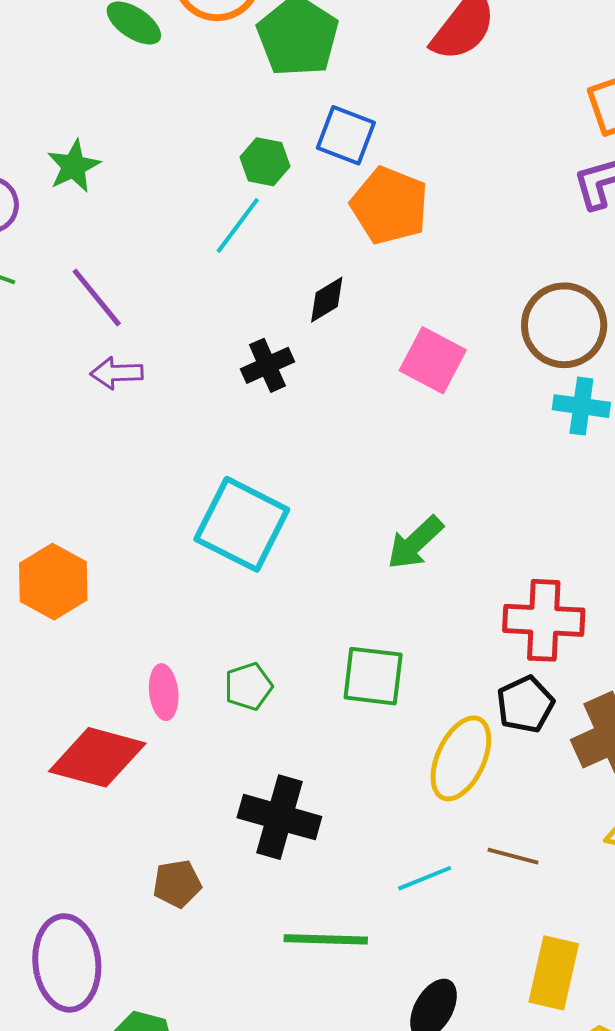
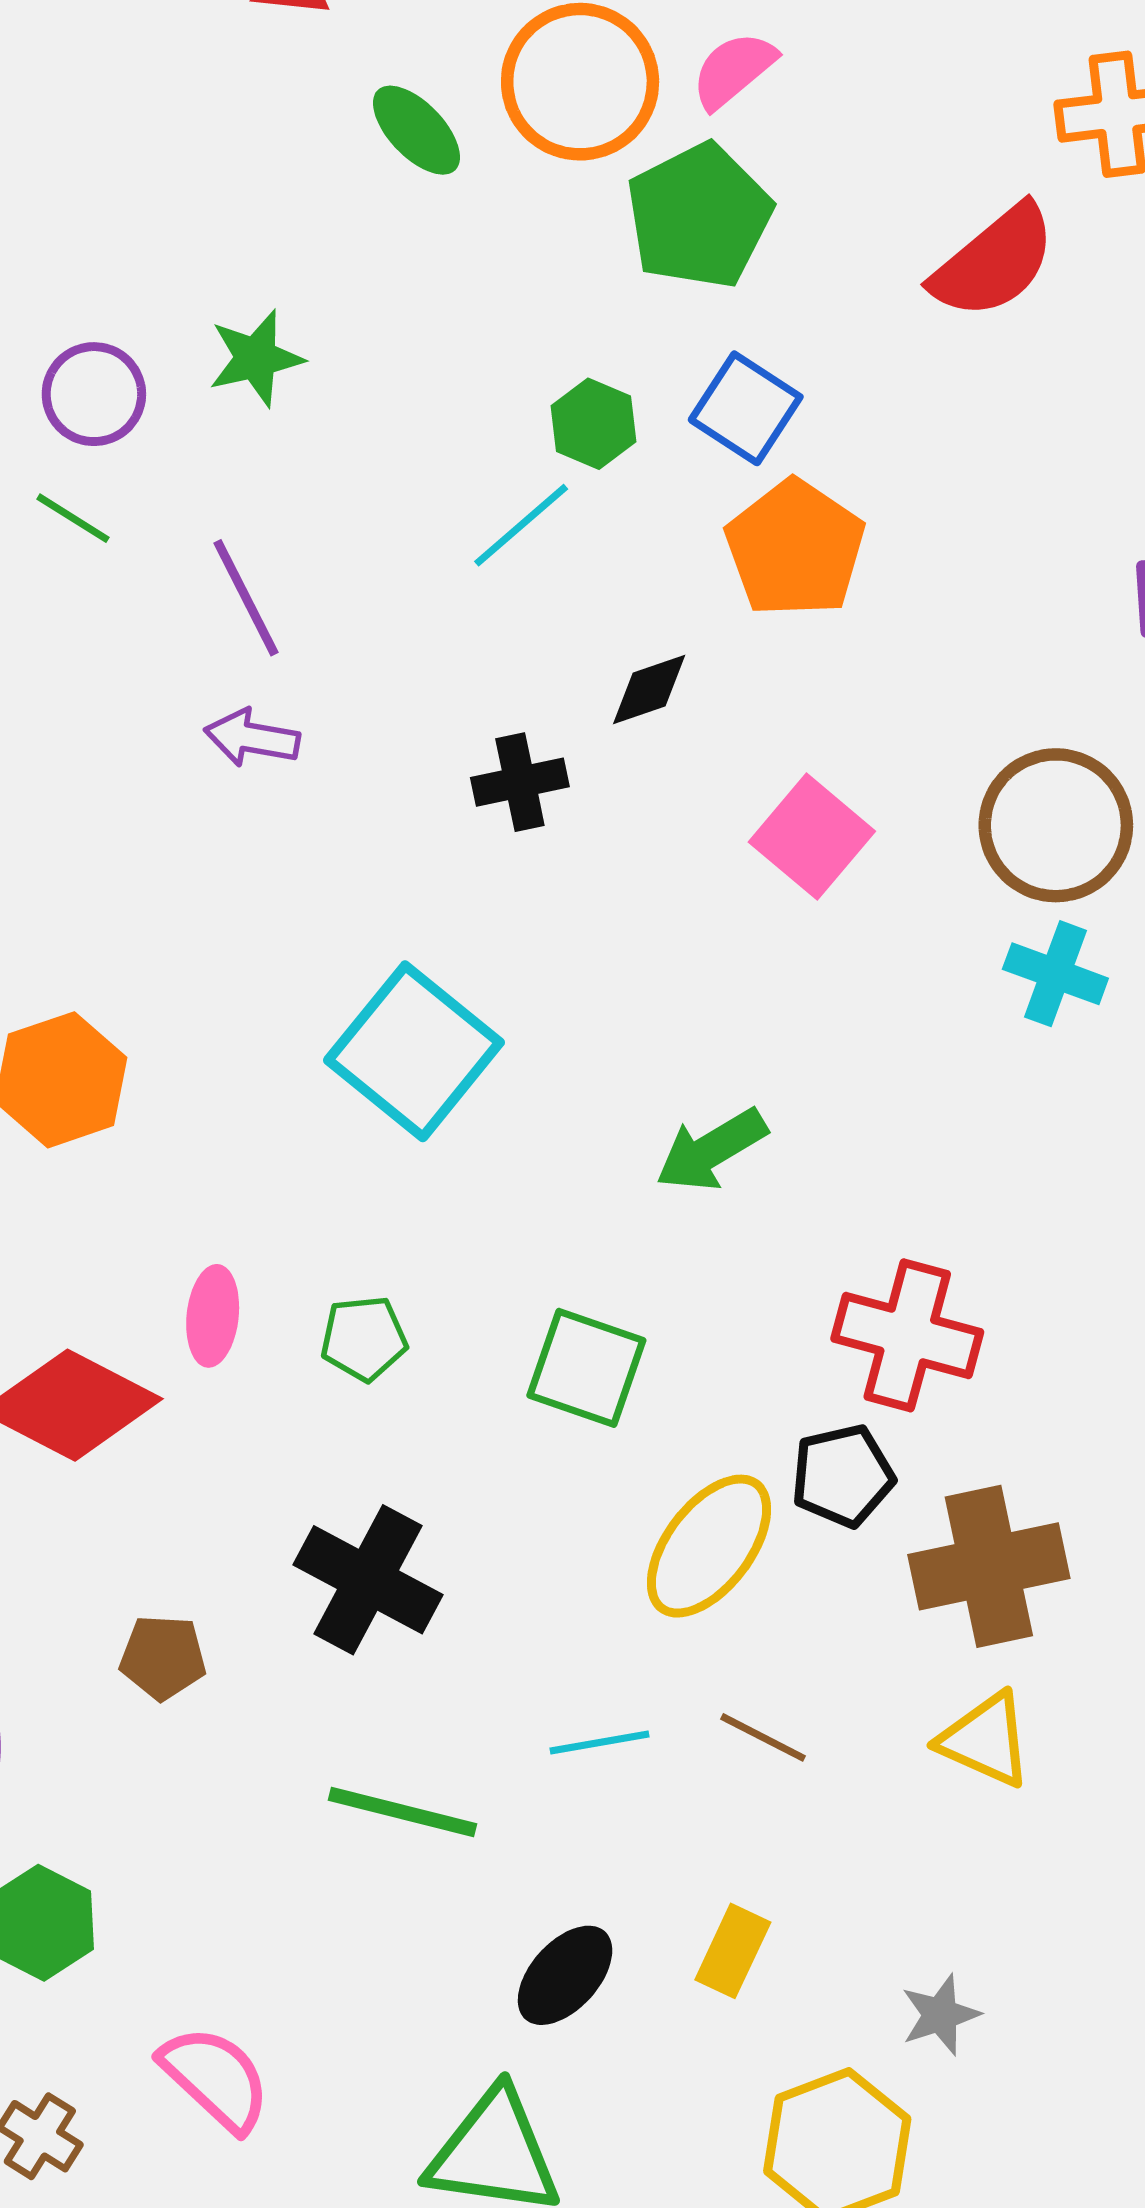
yellow rectangle: (554, 973) -> (733, 1951), moved, size x0.7

